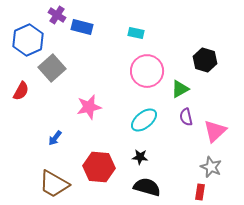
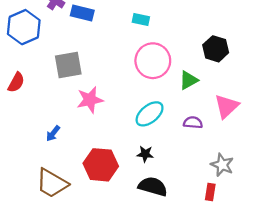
gray square: (52, 68) -> (68, 65), moved, turned 32
purple semicircle: (186, 117) -> (193, 123), moved, turned 108
pink triangle: (215, 131) -> (227, 106), moved

